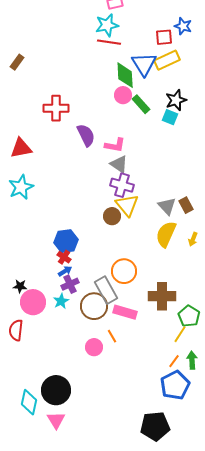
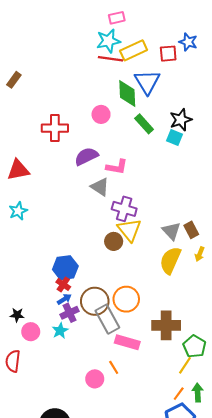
yellow rectangle: (167, 60) -> (134, 50), moved
pink circle: (123, 95) -> (101, 114), moved
purple semicircle: (86, 135) -> (86, 156), turned -90
gray triangle: (119, 164) -> (100, 187), moved
cyan star: (21, 187) -> (18, 211), size x0.7
yellow arrow: (193, 239) -> (200, 254), moved
pink circle: (33, 302) -> (31, 332), size x0.7
brown circle: (94, 306) -> (95, 301), moved

